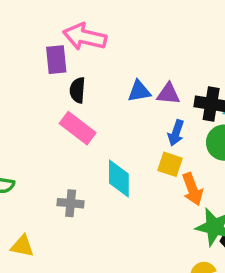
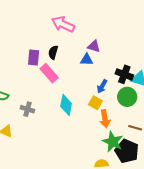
purple rectangle: (56, 60) -> (34, 57), moved
purple triangle: (168, 94) -> (94, 46), moved
gray cross: (71, 203) -> (27, 109), moved

